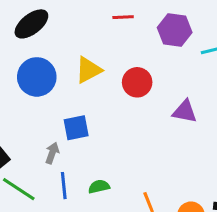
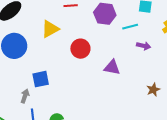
yellow triangle: (88, 70) -> (50, 29), moved

